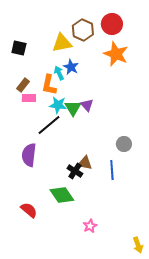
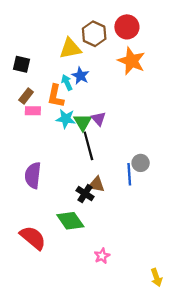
black square: (19, 48) -> (22, 64), moved
black line: (49, 125) -> (88, 146), moved, turned -65
blue line: (112, 170) -> (129, 174), moved
red semicircle: (29, 210) -> (33, 238), size x1.4

